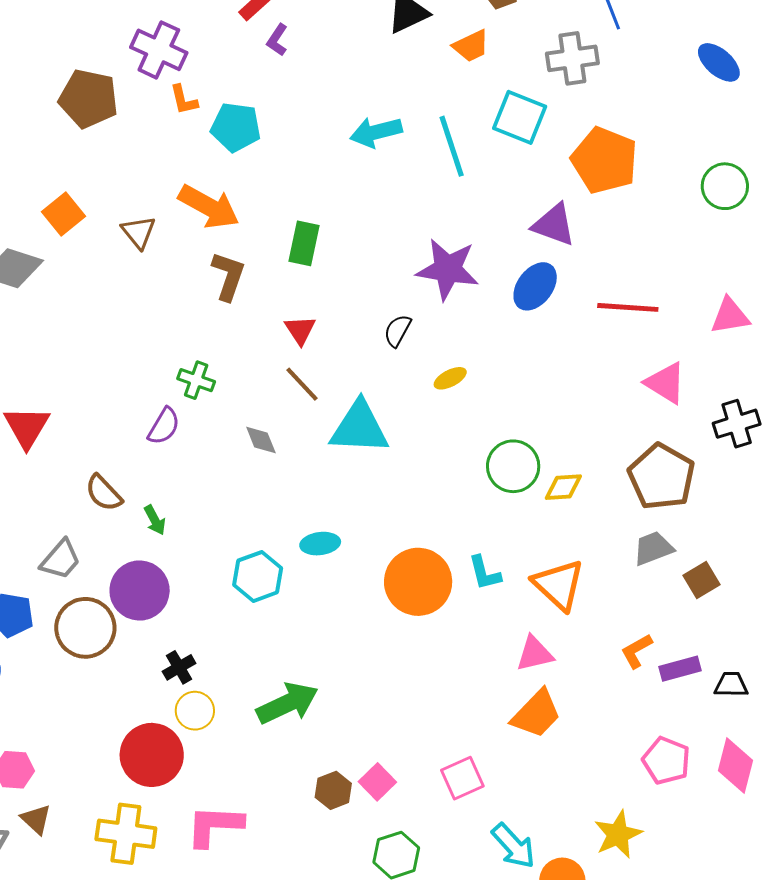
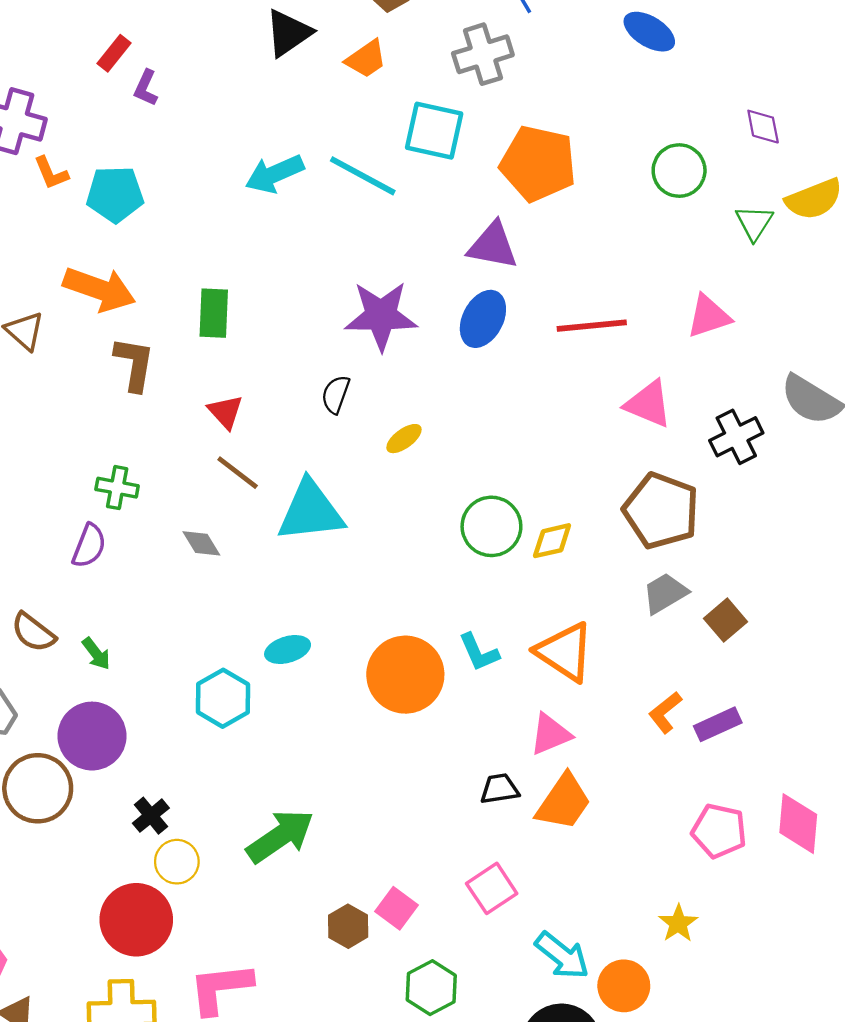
cyan line: (452, 146) -> (363, 176), turned -34
black trapezoid: (731, 685) -> (499, 789), moved
yellow star: (618, 834) -> (678, 923), size x0.7

